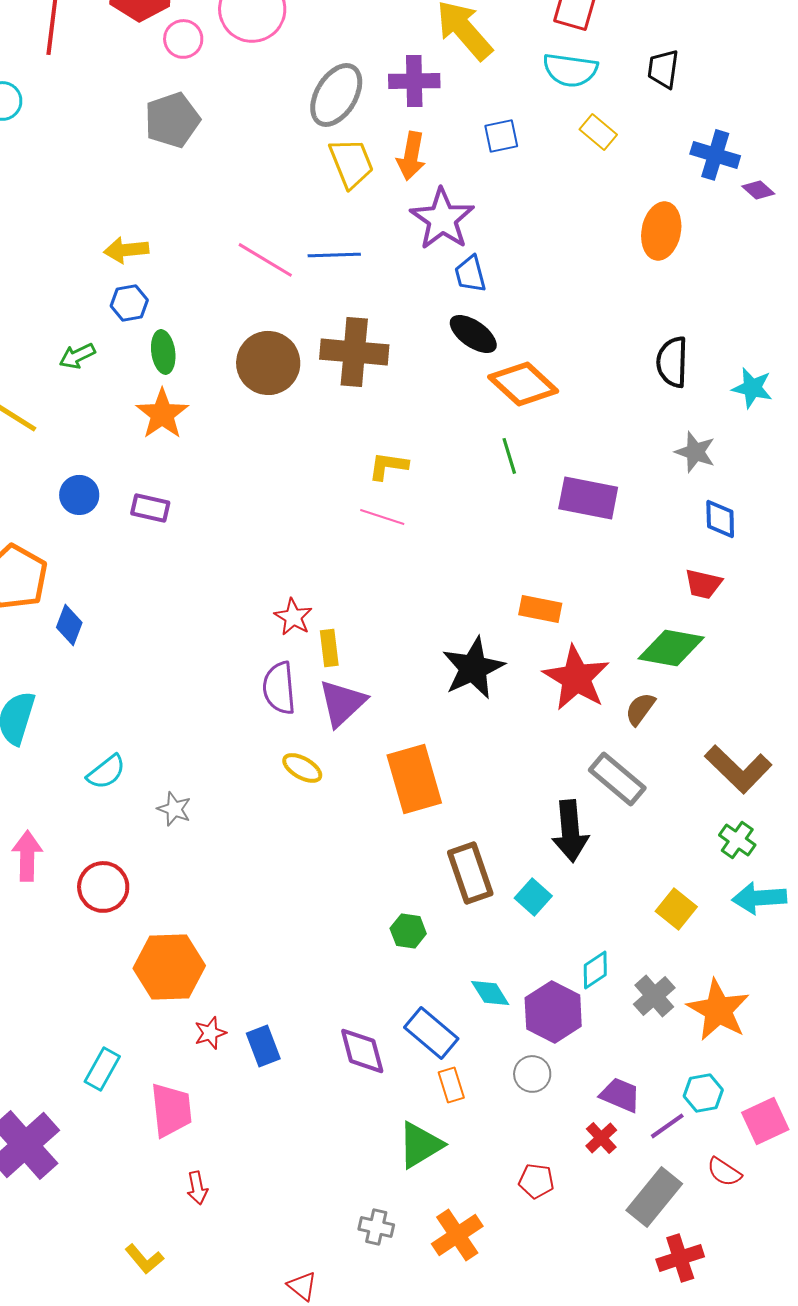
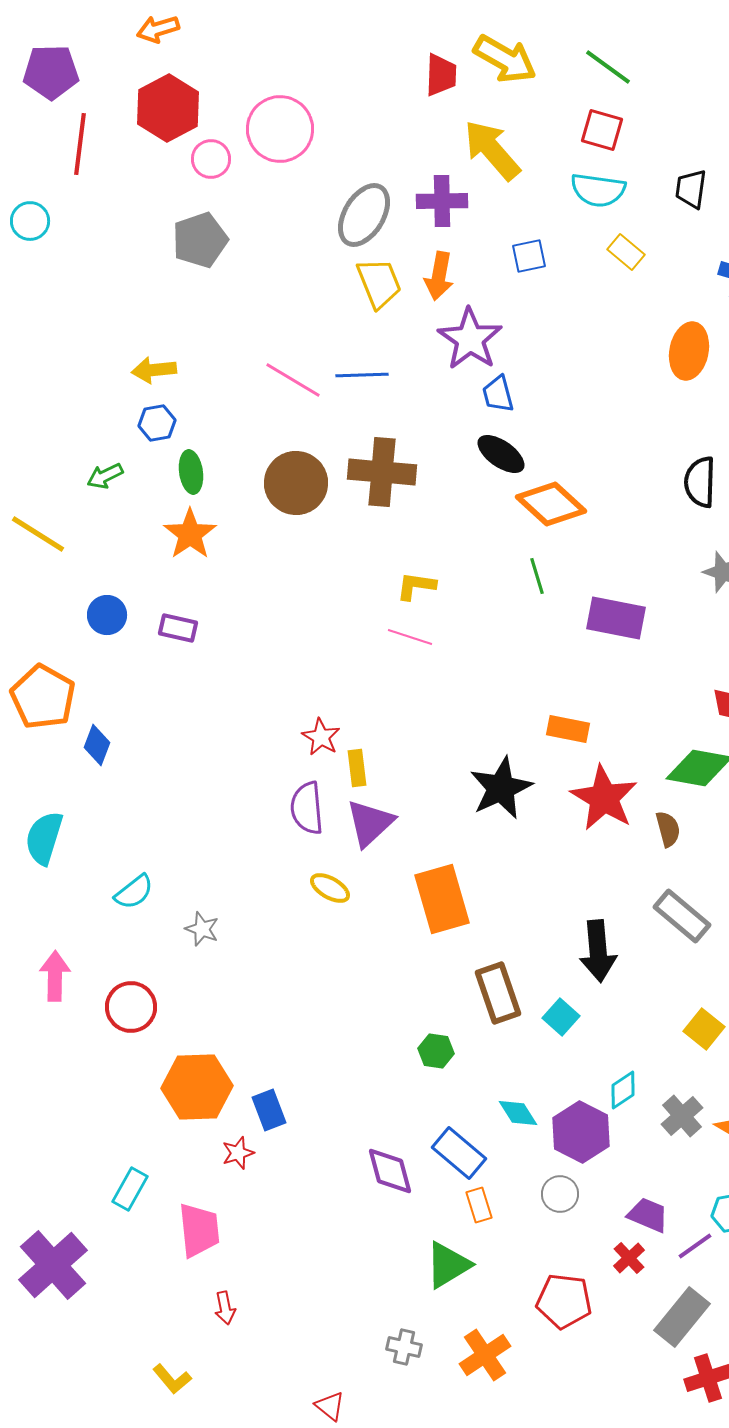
brown semicircle: (640, 709) -> (668, 829), turned 129
gray rectangle: (617, 779) -> (682, 916), moved
blue rectangle: (263, 1046) -> (269, 1110), moved
red pentagon: (536, 1181) -> (564, 1301), size x1.6

